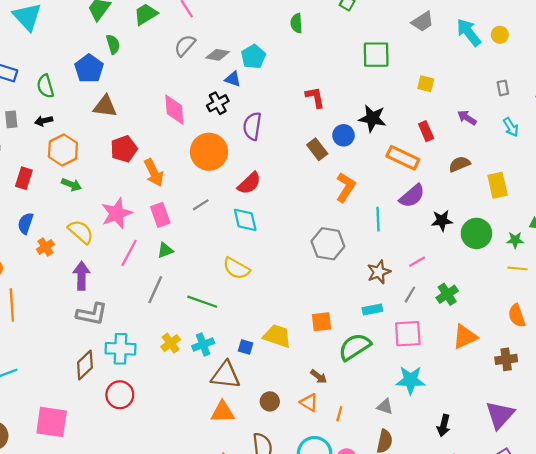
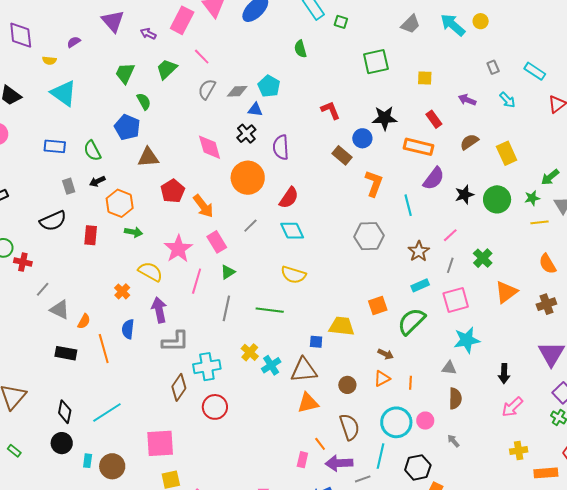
blue semicircle: (25, 223) -> (128, 329), moved
cyan cross: (203, 344) -> (271, 365), moved
orange triangle: (309, 402) -> (382, 379), turned -48

